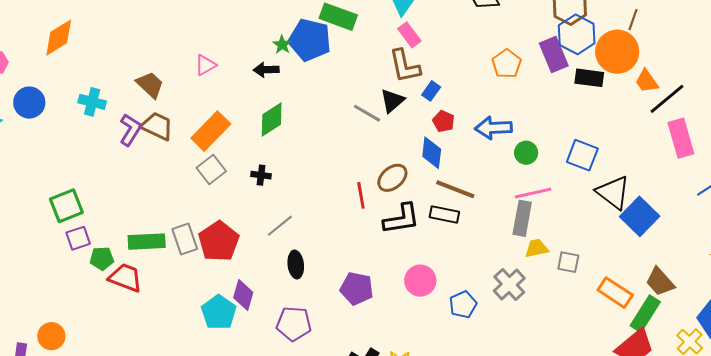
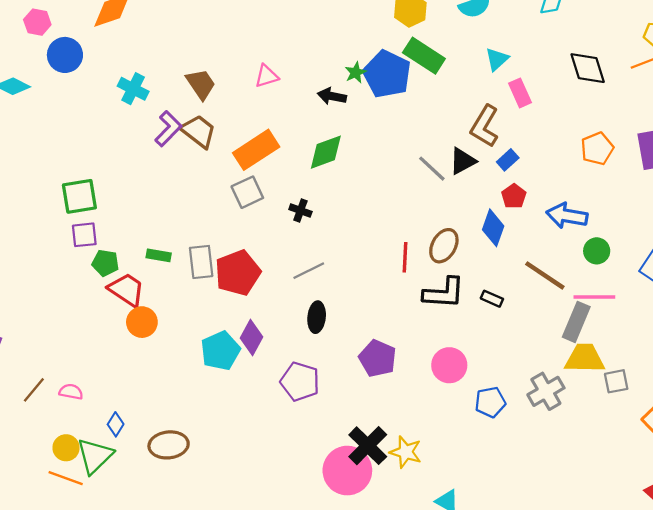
pink rectangle: (409, 35) -> (520, 93), moved
brown L-shape: (405, 66) -> (485, 126), turned 30
blue circle: (29, 103) -> (65, 55), moved
brown ellipse: (392, 178) -> (444, 246), turned -32
brown line: (455, 189) -> (545, 275), moved
black rectangle: (444, 214) -> (492, 299), size x0.7
green rectangle: (147, 242) -> (159, 255), size x0.6
yellow trapezoid: (536, 248) -> (585, 358), size x1.5
gray square: (568, 262) -> (616, 381), turned -35
orange circle: (51, 336) -> (142, 322), moved

